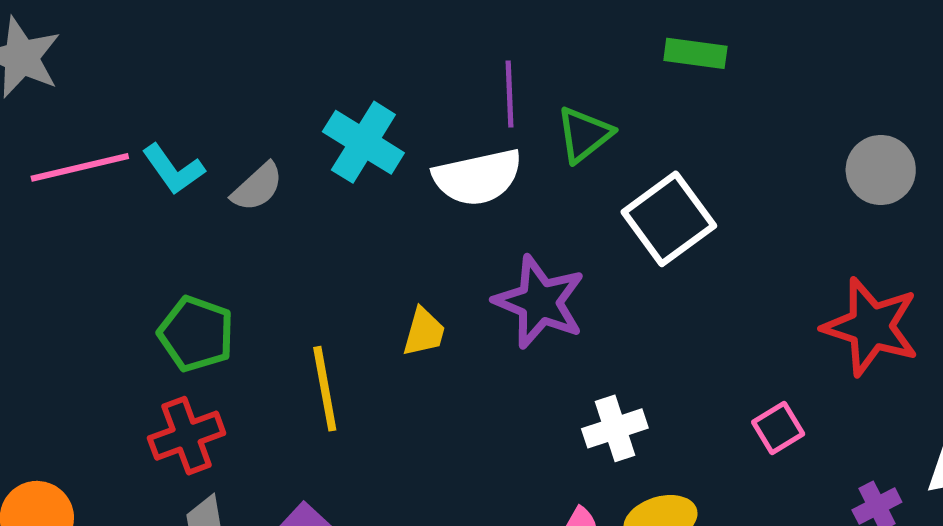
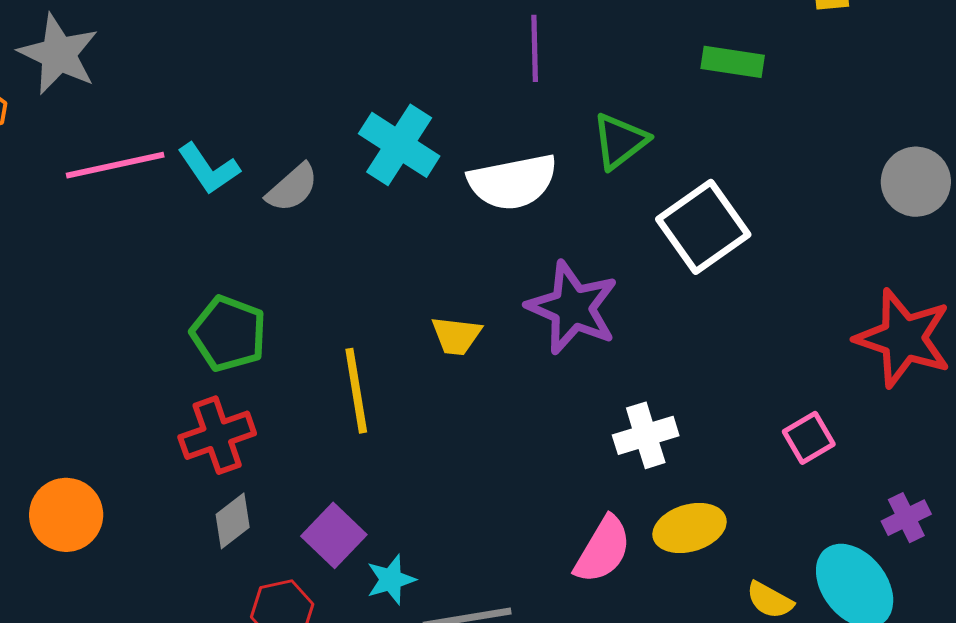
purple line: (510, 94) -> (535, 48), moved
yellow trapezoid: (424, 332) -> (456, 336), turned 80

